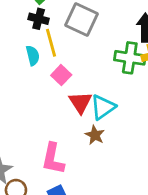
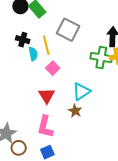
black cross: (39, 19) -> (23, 40), moved
red triangle: (80, 102) -> (47, 96), moved

